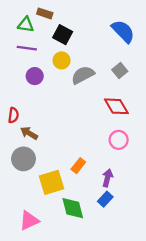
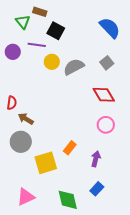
green triangle: (26, 25) -> (23, 22), turned 42
purple line: (27, 48) -> (37, 45), moved
yellow circle: (62, 60) -> (52, 62), moved
purple circle: (35, 76) -> (13, 52), moved
blue rectangle: (105, 199) -> (97, 189), moved
green diamond: (73, 208) -> (68, 200), moved

